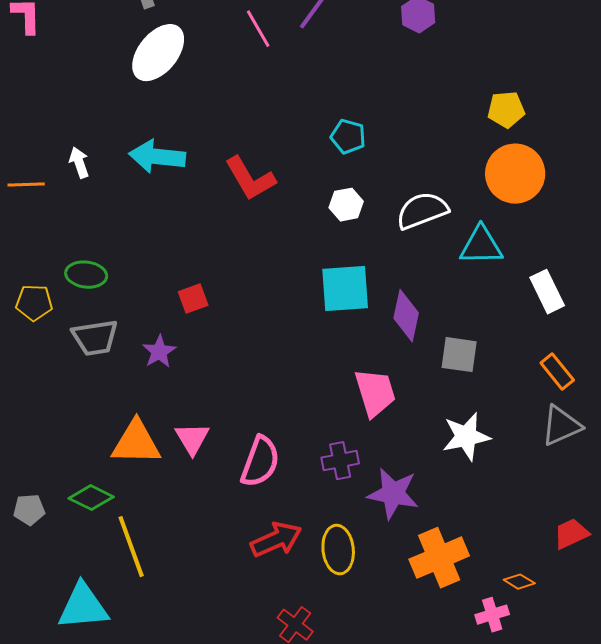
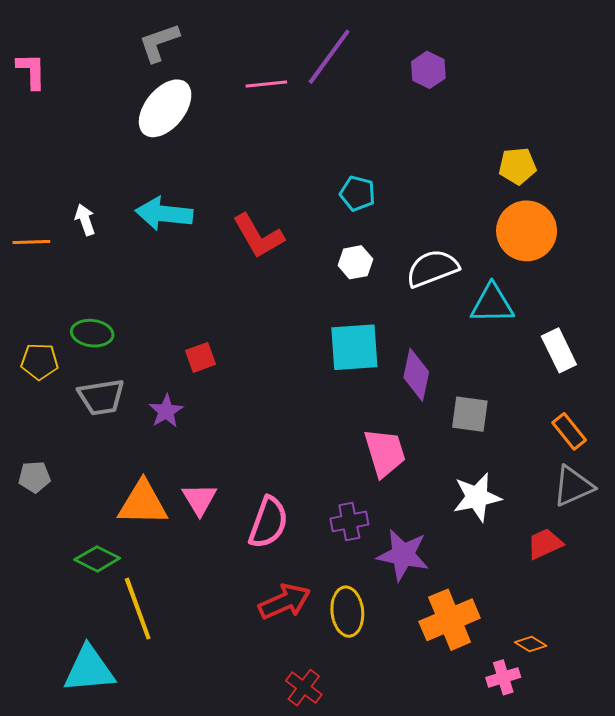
pink line: (258, 29) -> (266, 84), turned -66
gray pentagon: (29, 510) -> (34, 477), moved
red trapezoid: (571, 534) -> (545, 544), moved

